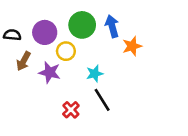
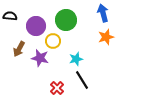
blue arrow: (112, 26) -> (103, 13), moved
black semicircle: (12, 35) -> (10, 16), moved

